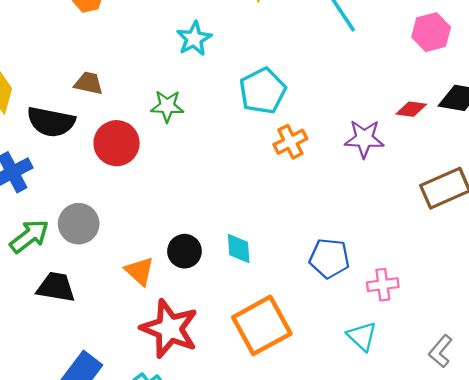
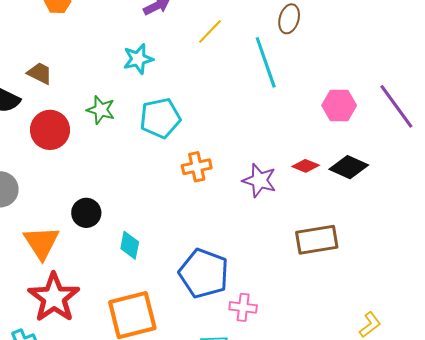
cyan pentagon: (263, 91) -> (160, 118), moved
black circle: (184, 251) -> (86, 213), moved
blue pentagon: (329, 258) -> (204, 273), size x1.4
orange triangle: (140, 271) -> (41, 243), size x1.4

